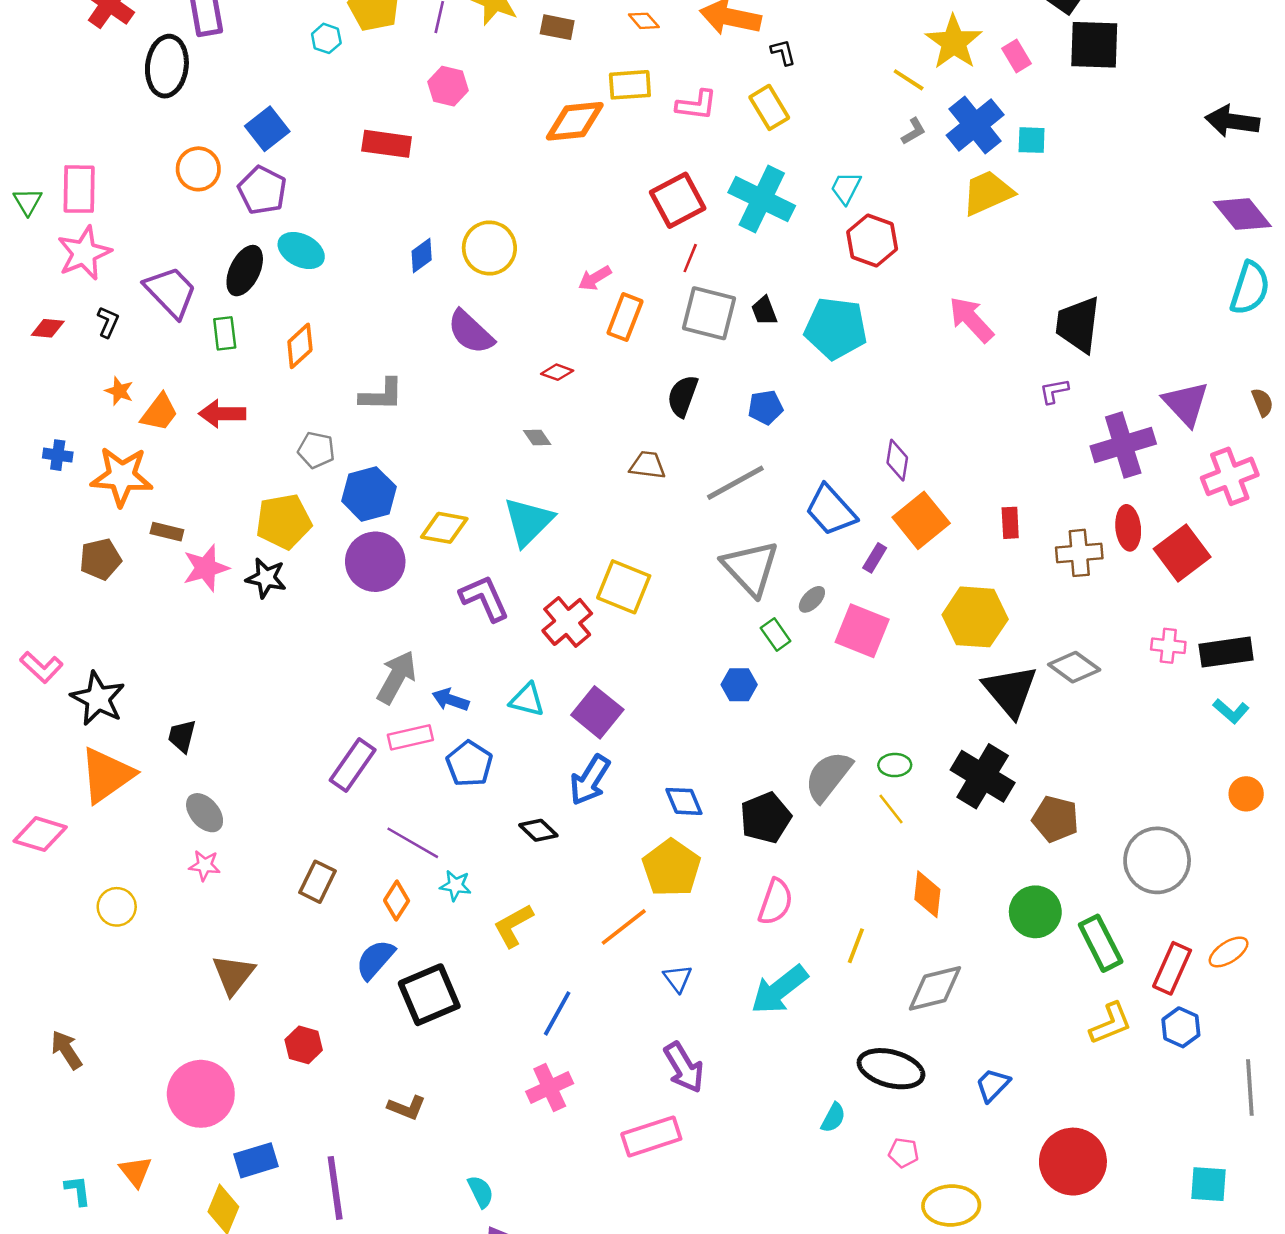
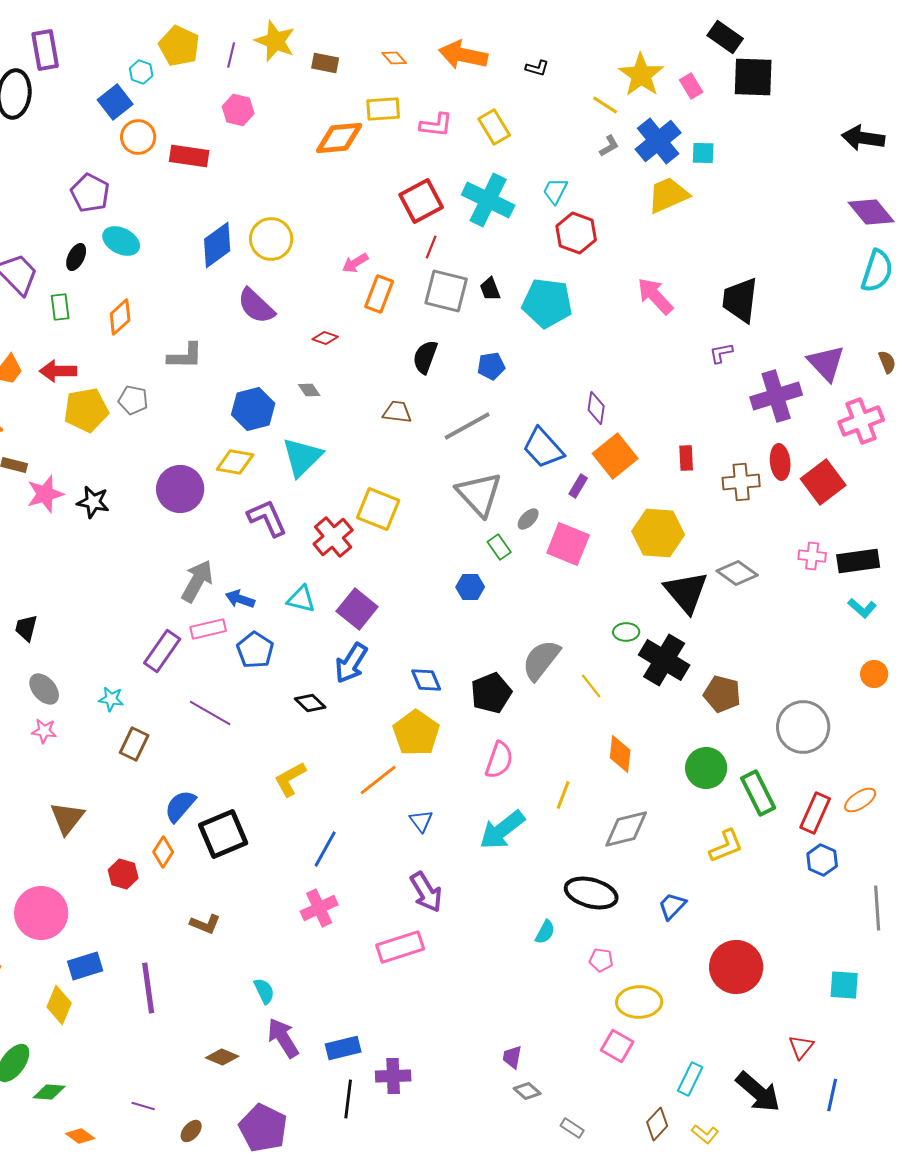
black L-shape: (783, 52) -> (537, 68), moved, turned 120
blue square: (267, 129) -> (115, 102), moved
orange circle: (198, 169) -> (138, 137), moved
blue diamond: (422, 256) -> (217, 245), size x1.6
black ellipse: (245, 271) -> (76, 257), size x0.7
blue hexagon: (369, 494) -> (253, 409), moved
yellow pentagon: (284, 522) -> (86, 410), moved
green ellipse: (895, 765) -> (626, 632), moved
cyan star: (456, 885) -> (111, 699), moved
orange diamond: (397, 901) -> (163, 852), moved
yellow L-shape: (1111, 1024) -> (726, 846), moved

